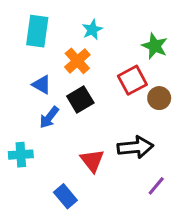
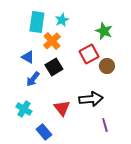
cyan rectangle: (37, 31) -> (37, 22), moved
cyan cross: (21, 155) -> (24, 109), moved, turned 35
purple line: (156, 186) -> (105, 125), turned -56

